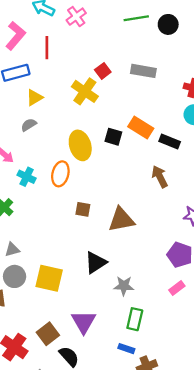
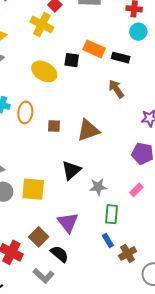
yellow ellipse: (80, 145) -> (44, 71), turned -35
orange ellipse: (60, 174) -> (25, 112), moved
pink rectangle: (177, 288) -> (136, 190), moved
blue rectangle: (126, 349) -> (108, 240), turned 48

